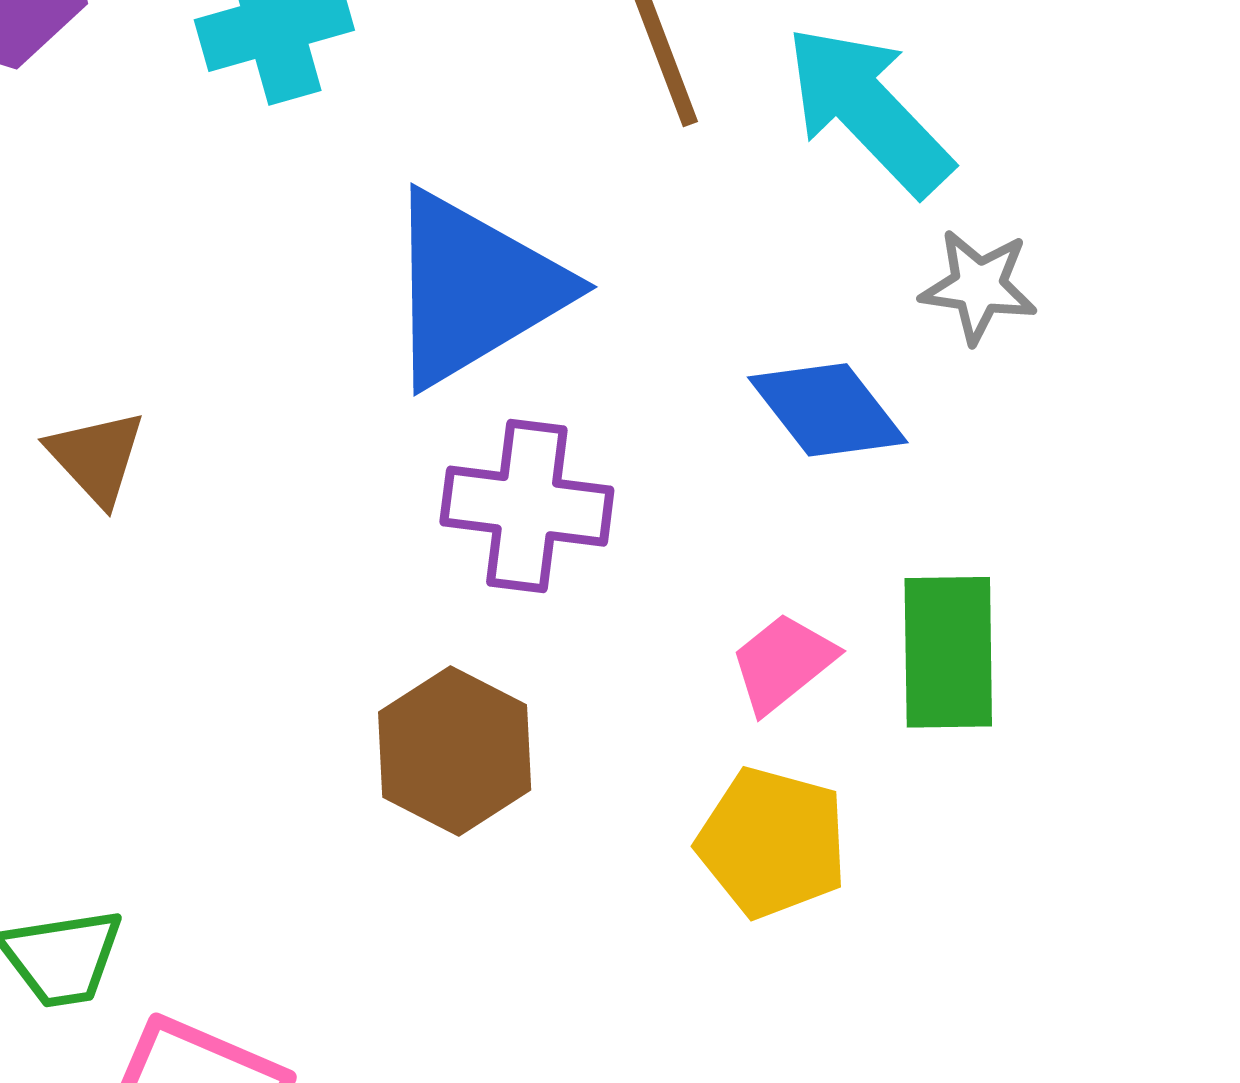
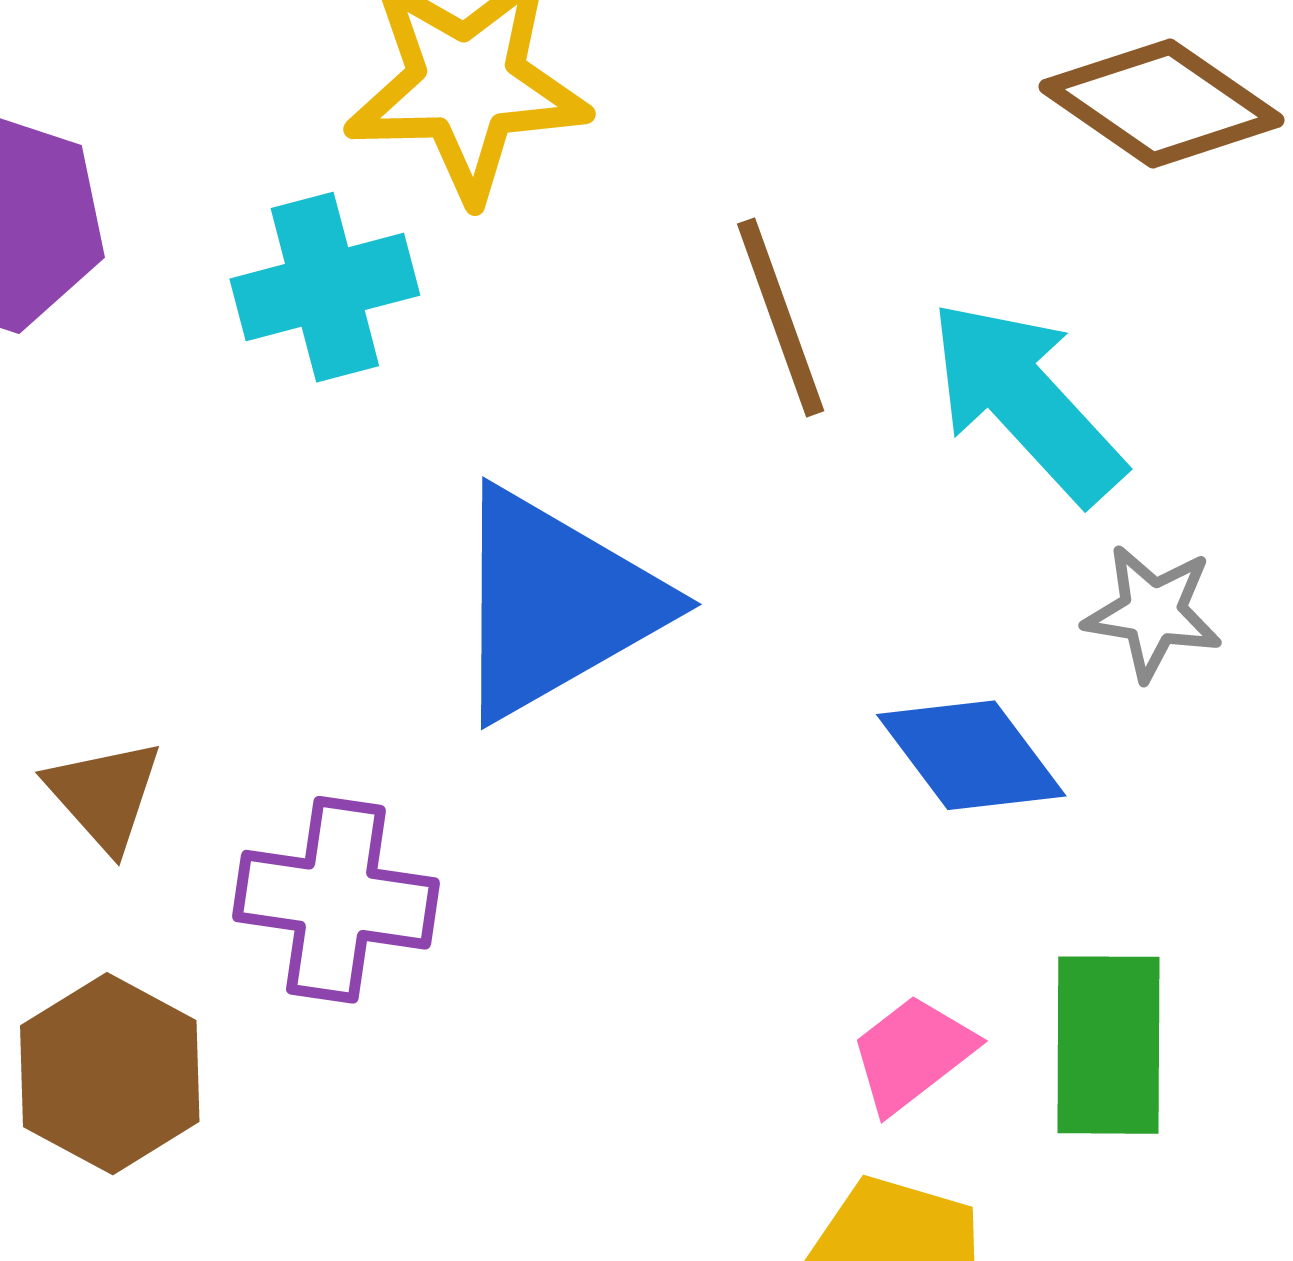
purple cross: (527, 506) -> (336, 900), moved
brown hexagon: (455, 751) -> (110, 1074), moved

